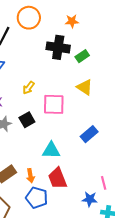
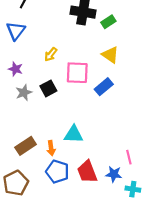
blue rectangle: (89, 134) -> (104, 87), moved
cyan triangle: (51, 150) -> (74, 134), moved
red trapezoid: (58, 178) -> (87, 172), moved

